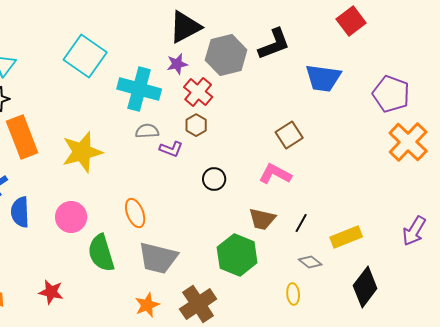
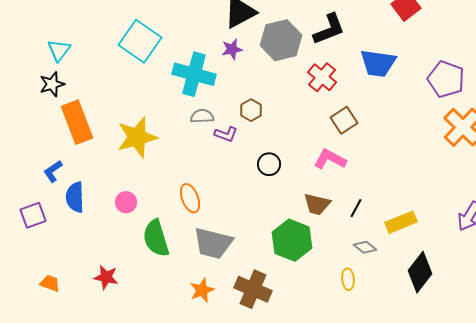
red cross: (198, 92) -> (322, 77), moved
pink circle: (71, 217) -> (126, 202), size x0.7
brown cross: (198, 304) -> (253, 289), turned -33

